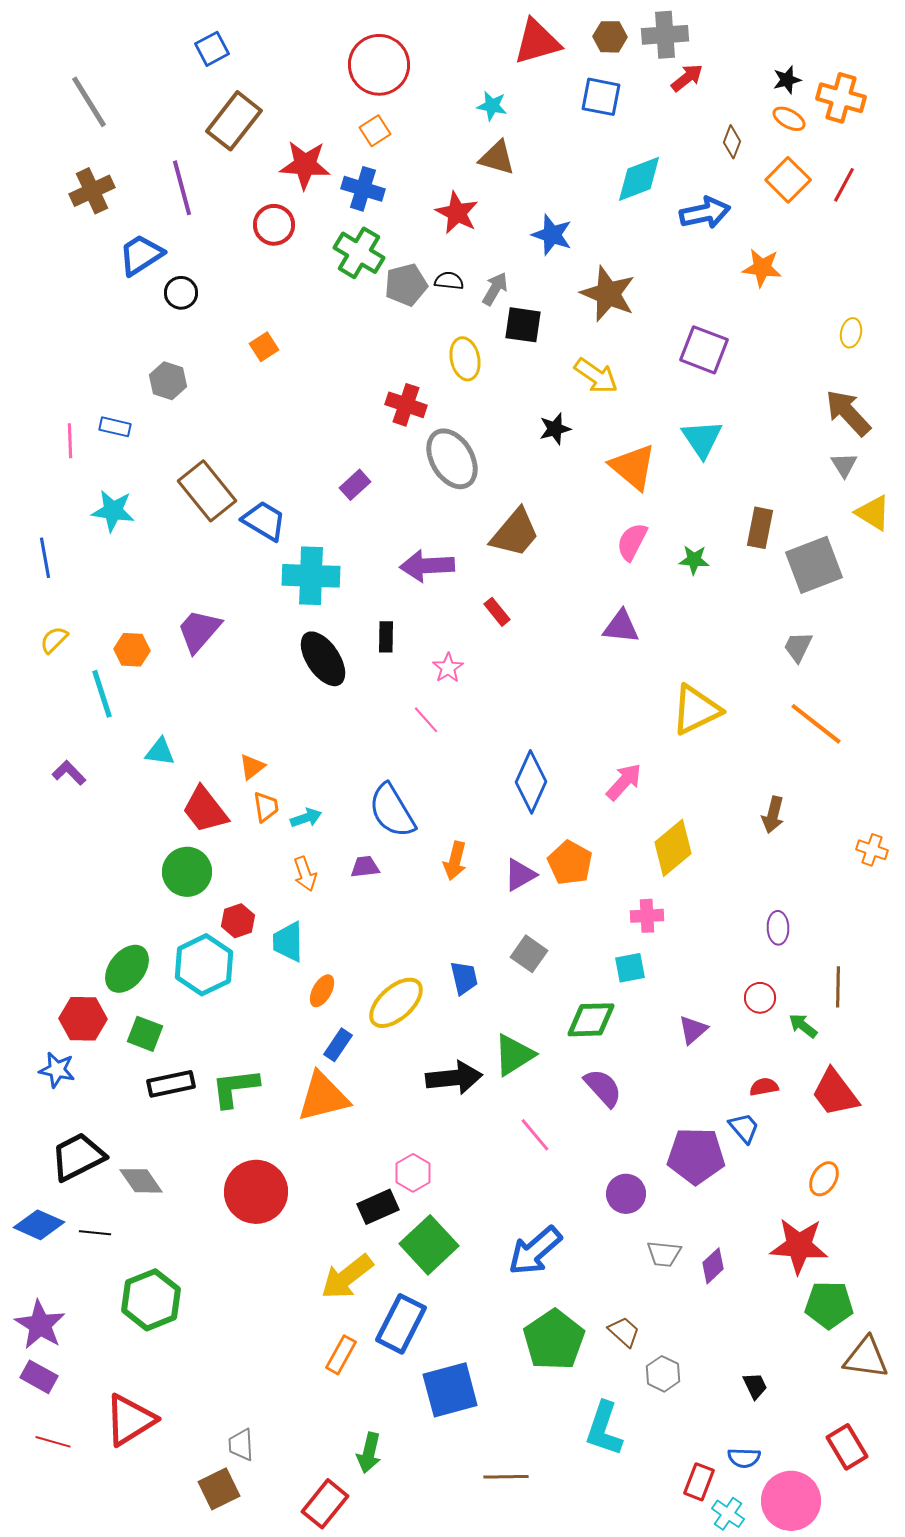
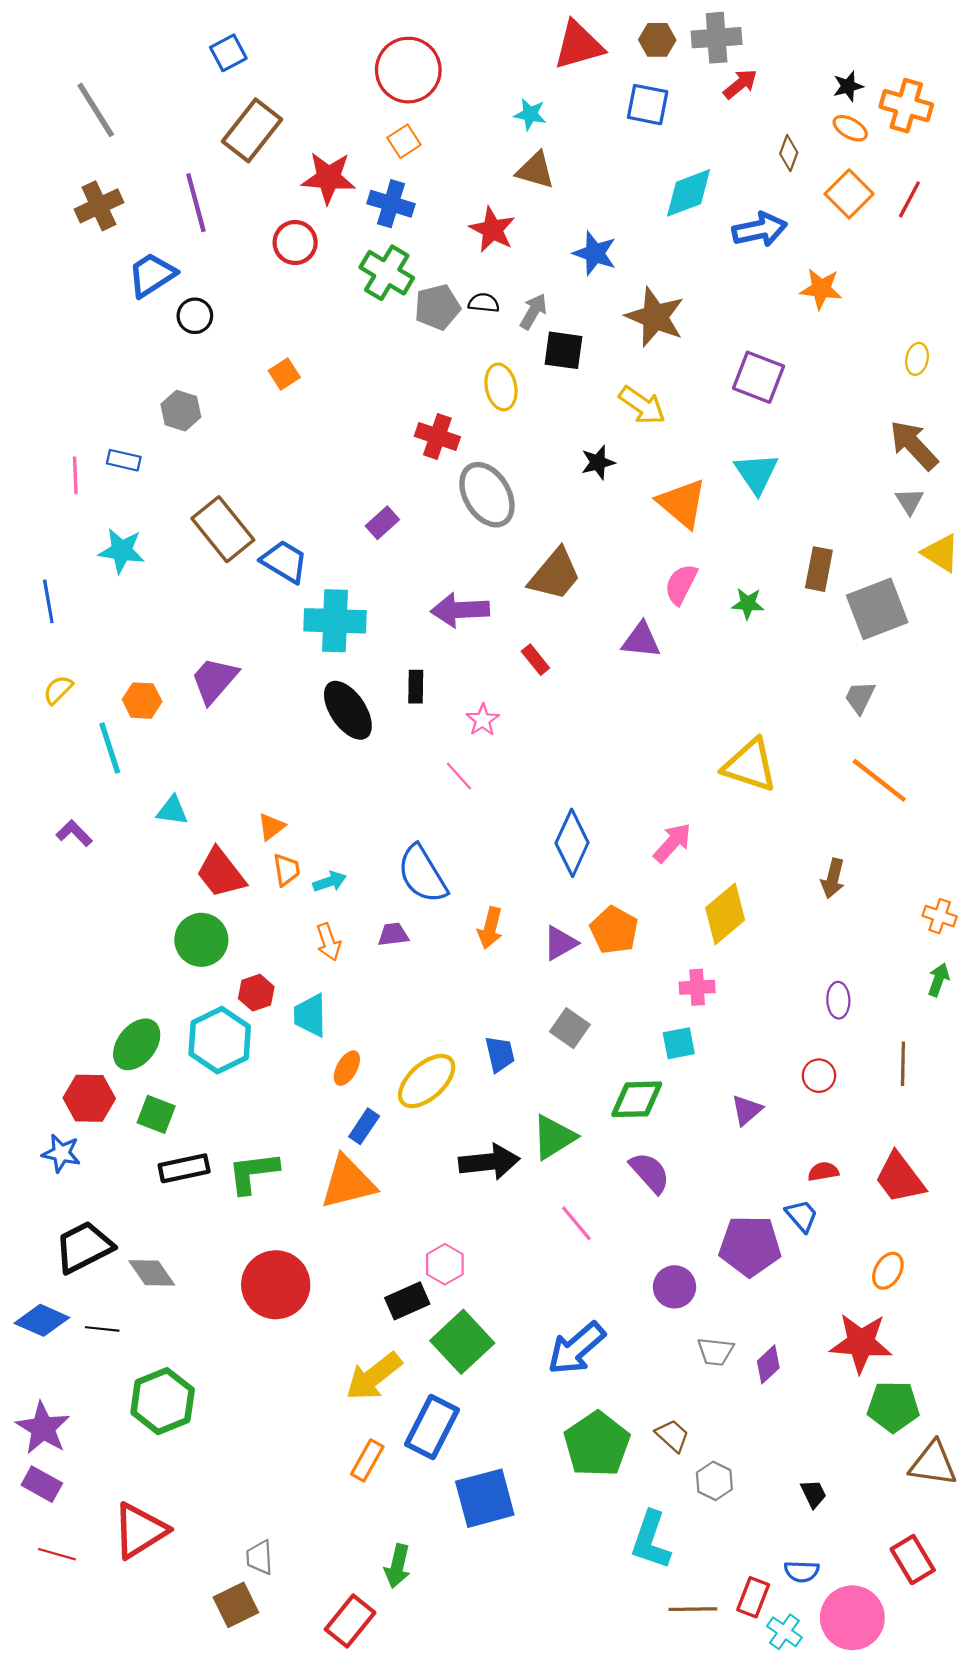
purple triangle: (621, 627) -> (641, 640), moved
yellow triangle: (696, 710) -> (750, 765), turned 44
green arrow: (803, 1026) -> (939, 980), moved, turned 72
brown line: (506, 1477) -> (693, 1609), moved

